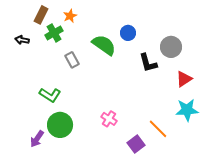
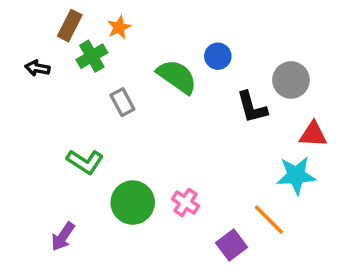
red triangle: (184, 79) -> (313, 134), turned 36
cyan star: (187, 110) -> (296, 175), moved
green circle: (60, 125) -> (133, 203), moved

